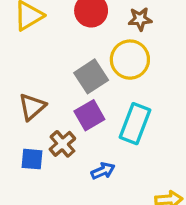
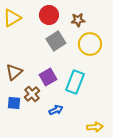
yellow circle: (130, 60) -> (90, 44), moved
gray square: (91, 76) -> (56, 41), moved

